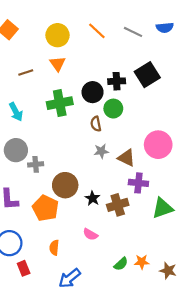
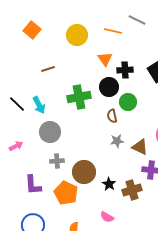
orange line: (97, 31) -> (113, 31), turned -30
gray line: (133, 32) -> (137, 20), moved
orange triangle: (57, 64) -> (105, 59), moved
black cross: (117, 81) -> (125, 70), moved
gray circle: (16, 150) -> (50, 132), moved
gray cross: (36, 164) -> (57, 161), moved

